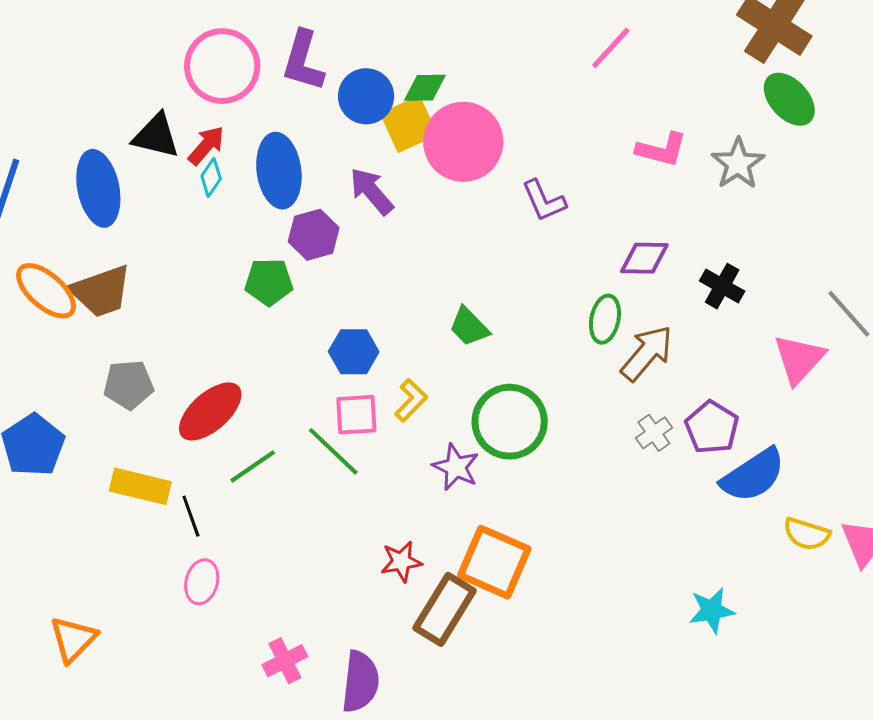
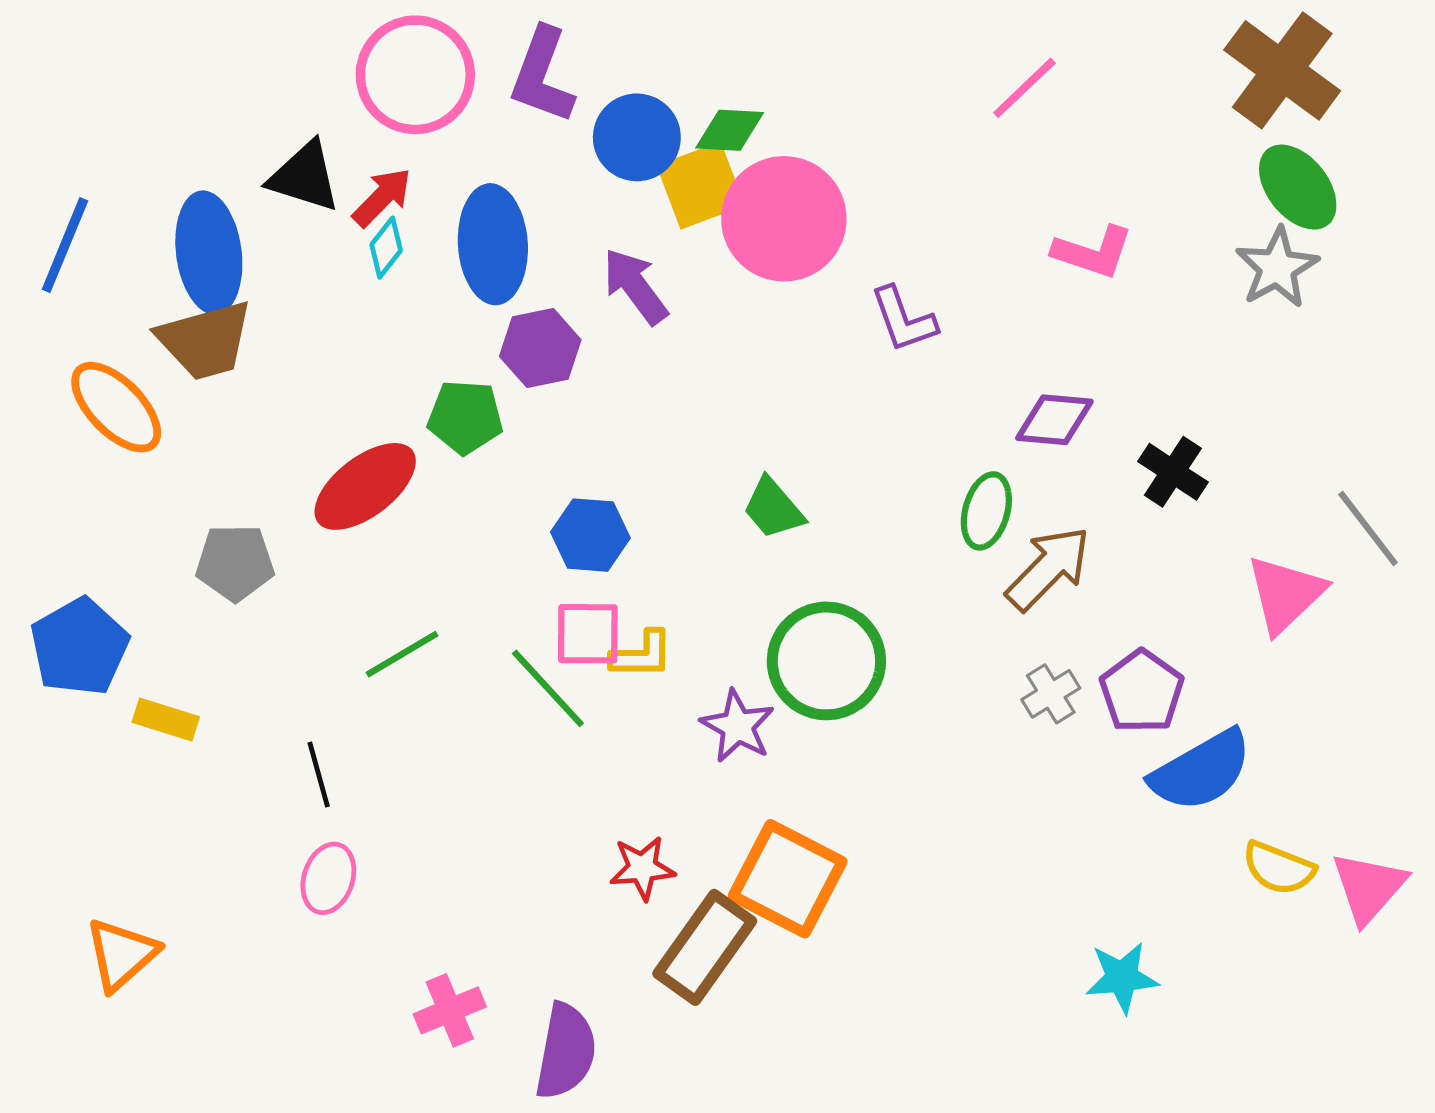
gray star: (738, 164) -> (1277, 268), moved
brown trapezoid: (101, 291) -> (205, 340), moved
yellow L-shape: (411, 400) -> (642, 655), moved, turned 42
red ellipse: (210, 411) -> (365, 486), moved
green line: (253, 466) -> (402, 654), moved
yellow rectangle: (140, 486) -> (166, 719), moved, size x0.7

